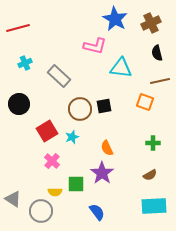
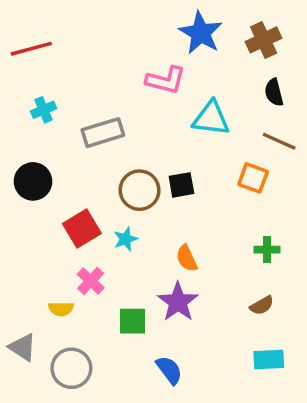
gray rectangle: (59, 76) -> (103, 133), turned -60
brown line: (160, 81) -> (279, 141), turned 36
yellow semicircle: (55, 192) -> (61, 309), moved
cyan rectangle: (154, 206) -> (269, 360), size x0.7

